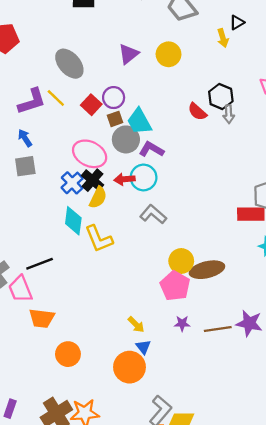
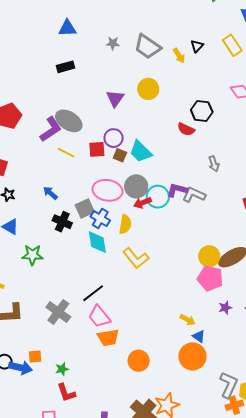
yellow arrow: (223, 38) -> (179, 56), moved
purple L-shape: (32, 101) -> (51, 129), moved
red square: (91, 105) -> (97, 149), turned -30
gray arrow: (229, 114) -> (214, 164), moved
brown square: (115, 119) -> (120, 155), turned -32
gray circle: (126, 139) -> (136, 186), moved
purple L-shape: (151, 149) -> (177, 190), moved
gray square: (25, 166) -> (85, 209), moved
black cross: (93, 180) -> (62, 222), moved
gray L-shape: (153, 214) -> (194, 195), moved
cyan diamond: (73, 221) -> (97, 242), moved
pink trapezoid: (20, 289) -> (99, 317), moved

